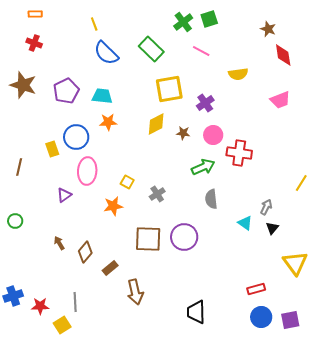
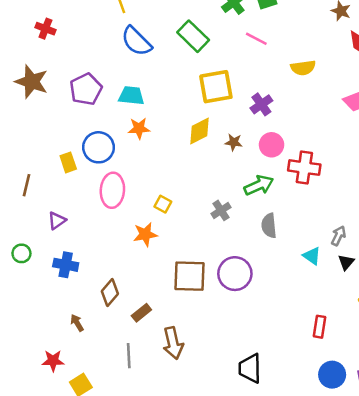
gray cross: (157, 194) -> (221, 210), moved
purple triangle: (64, 195) -> (57, 221), moved
brown arrow: (59, 243) -> (77, 323), moved
red rectangle: (256, 289) -> (319, 327), moved, turned -66
blue cross: (13, 296) -> (66, 265), moved, turned 30
gray line: (75, 302) -> (129, 356), moved

